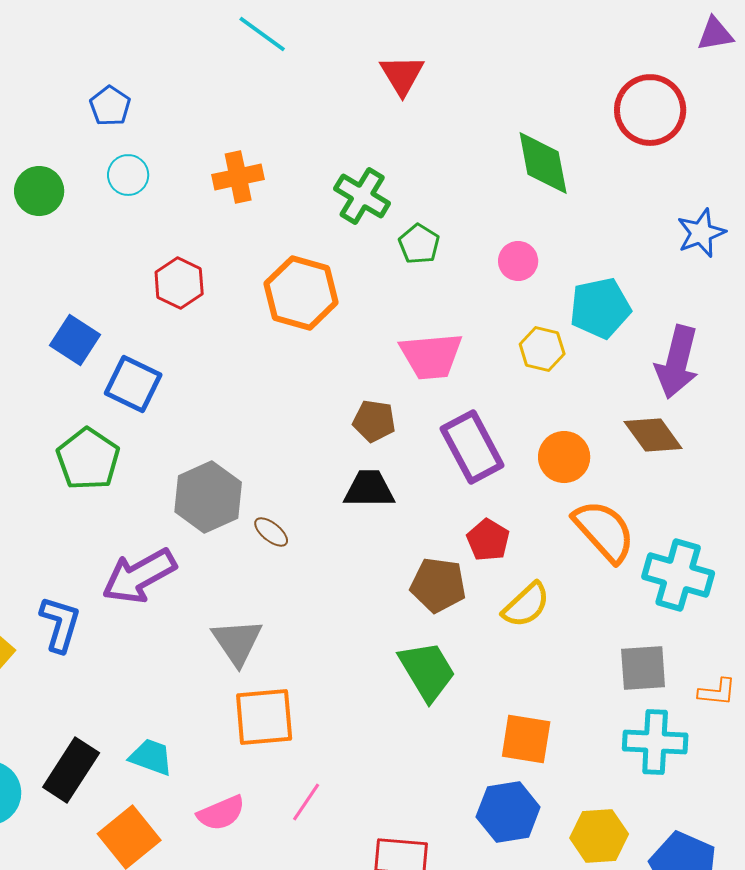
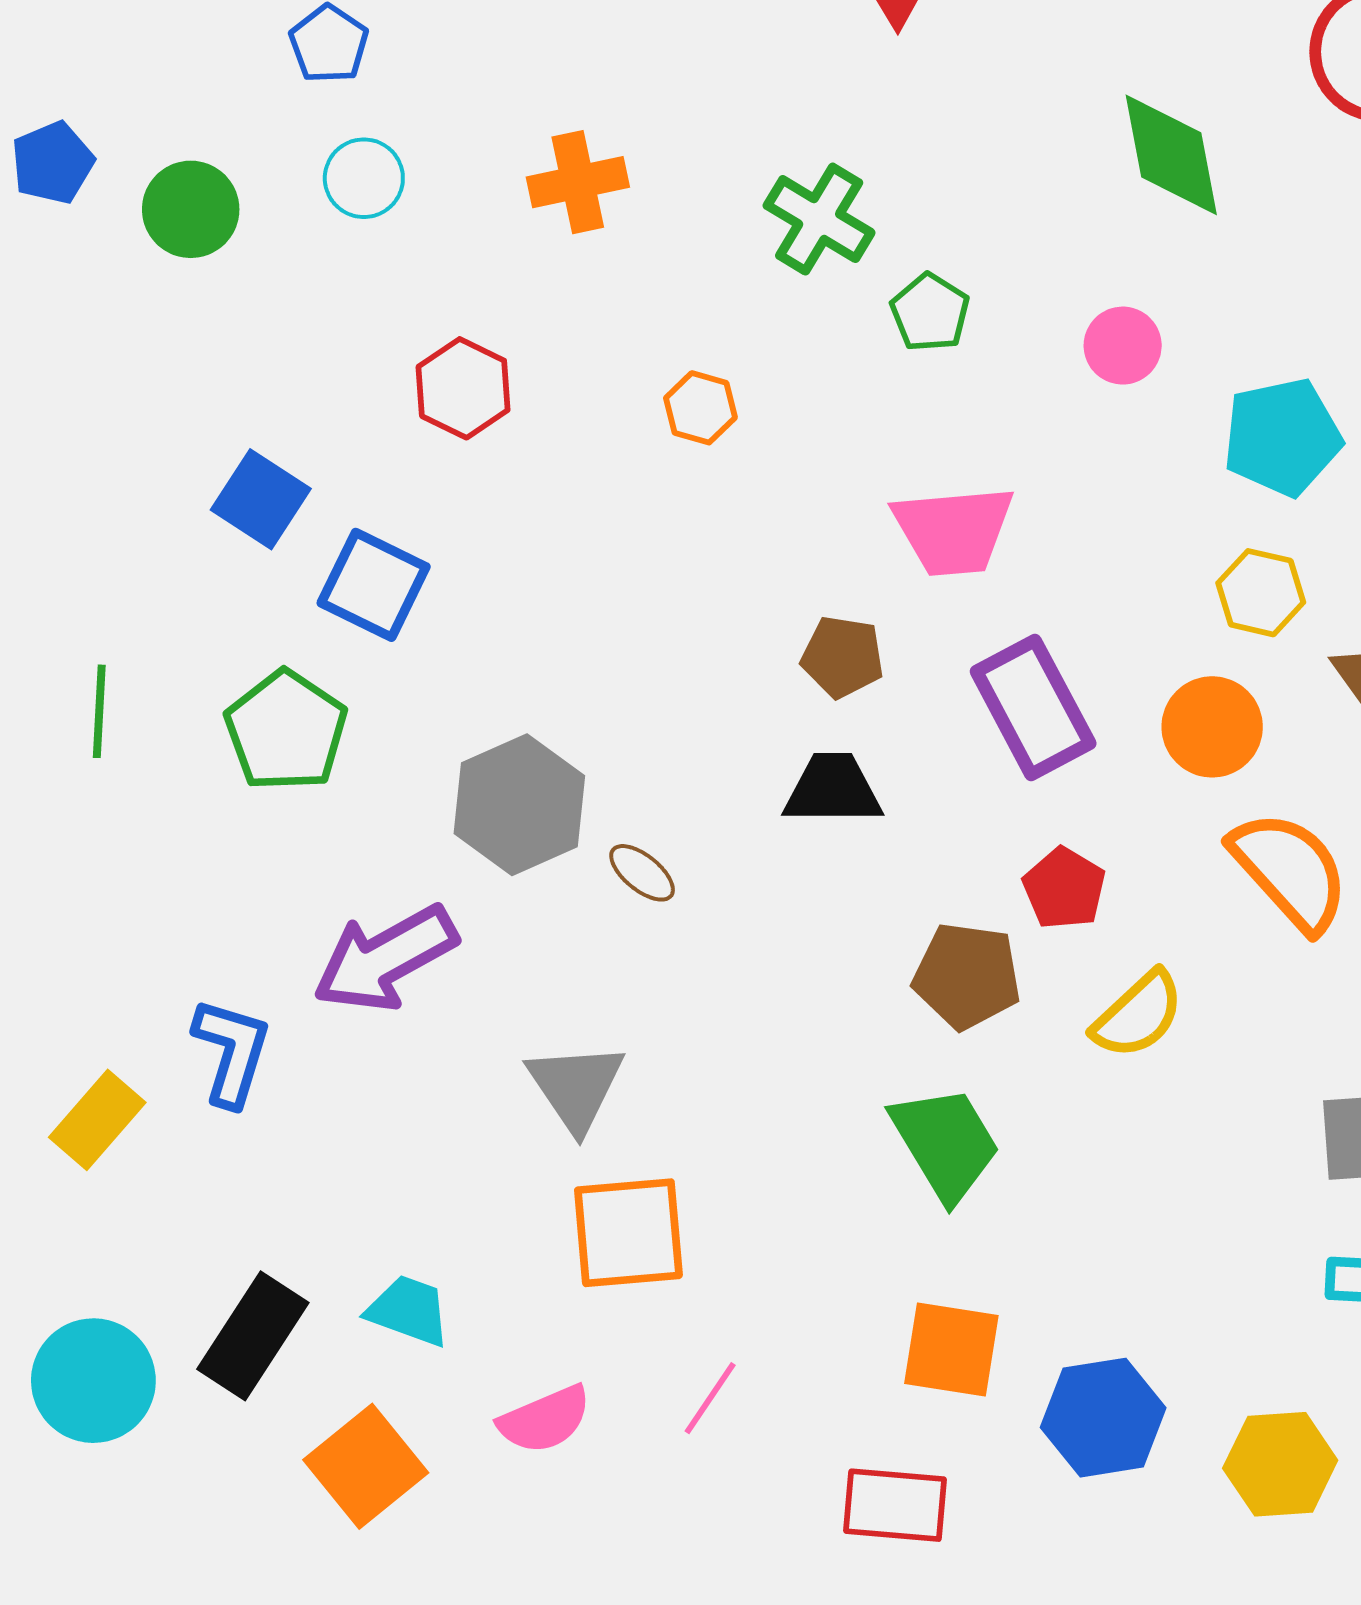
orange hexagon: (301, 293) -> (700, 408), size x0.5
yellow hexagon: (542, 349) -> (1261, 593), moved
orange square: (526, 739) -> (951, 1349), moved

